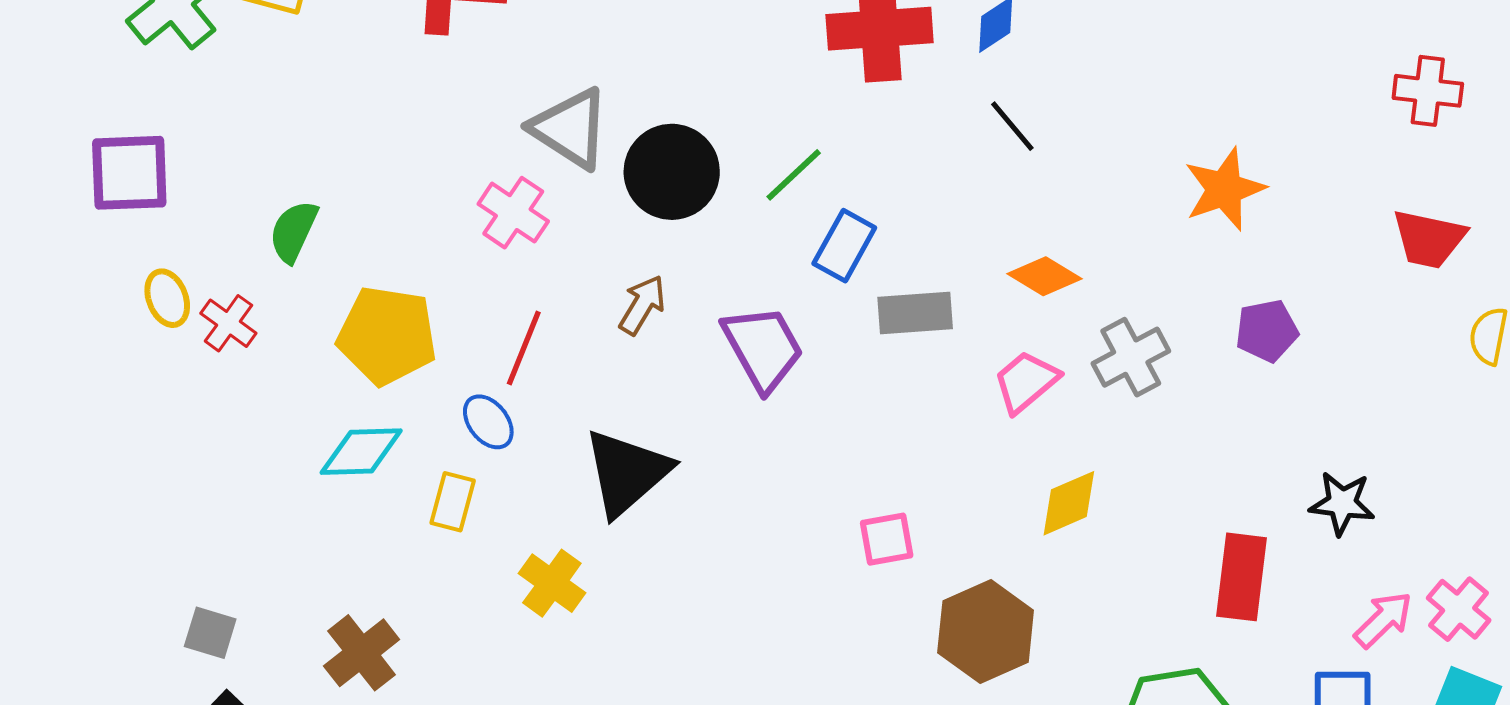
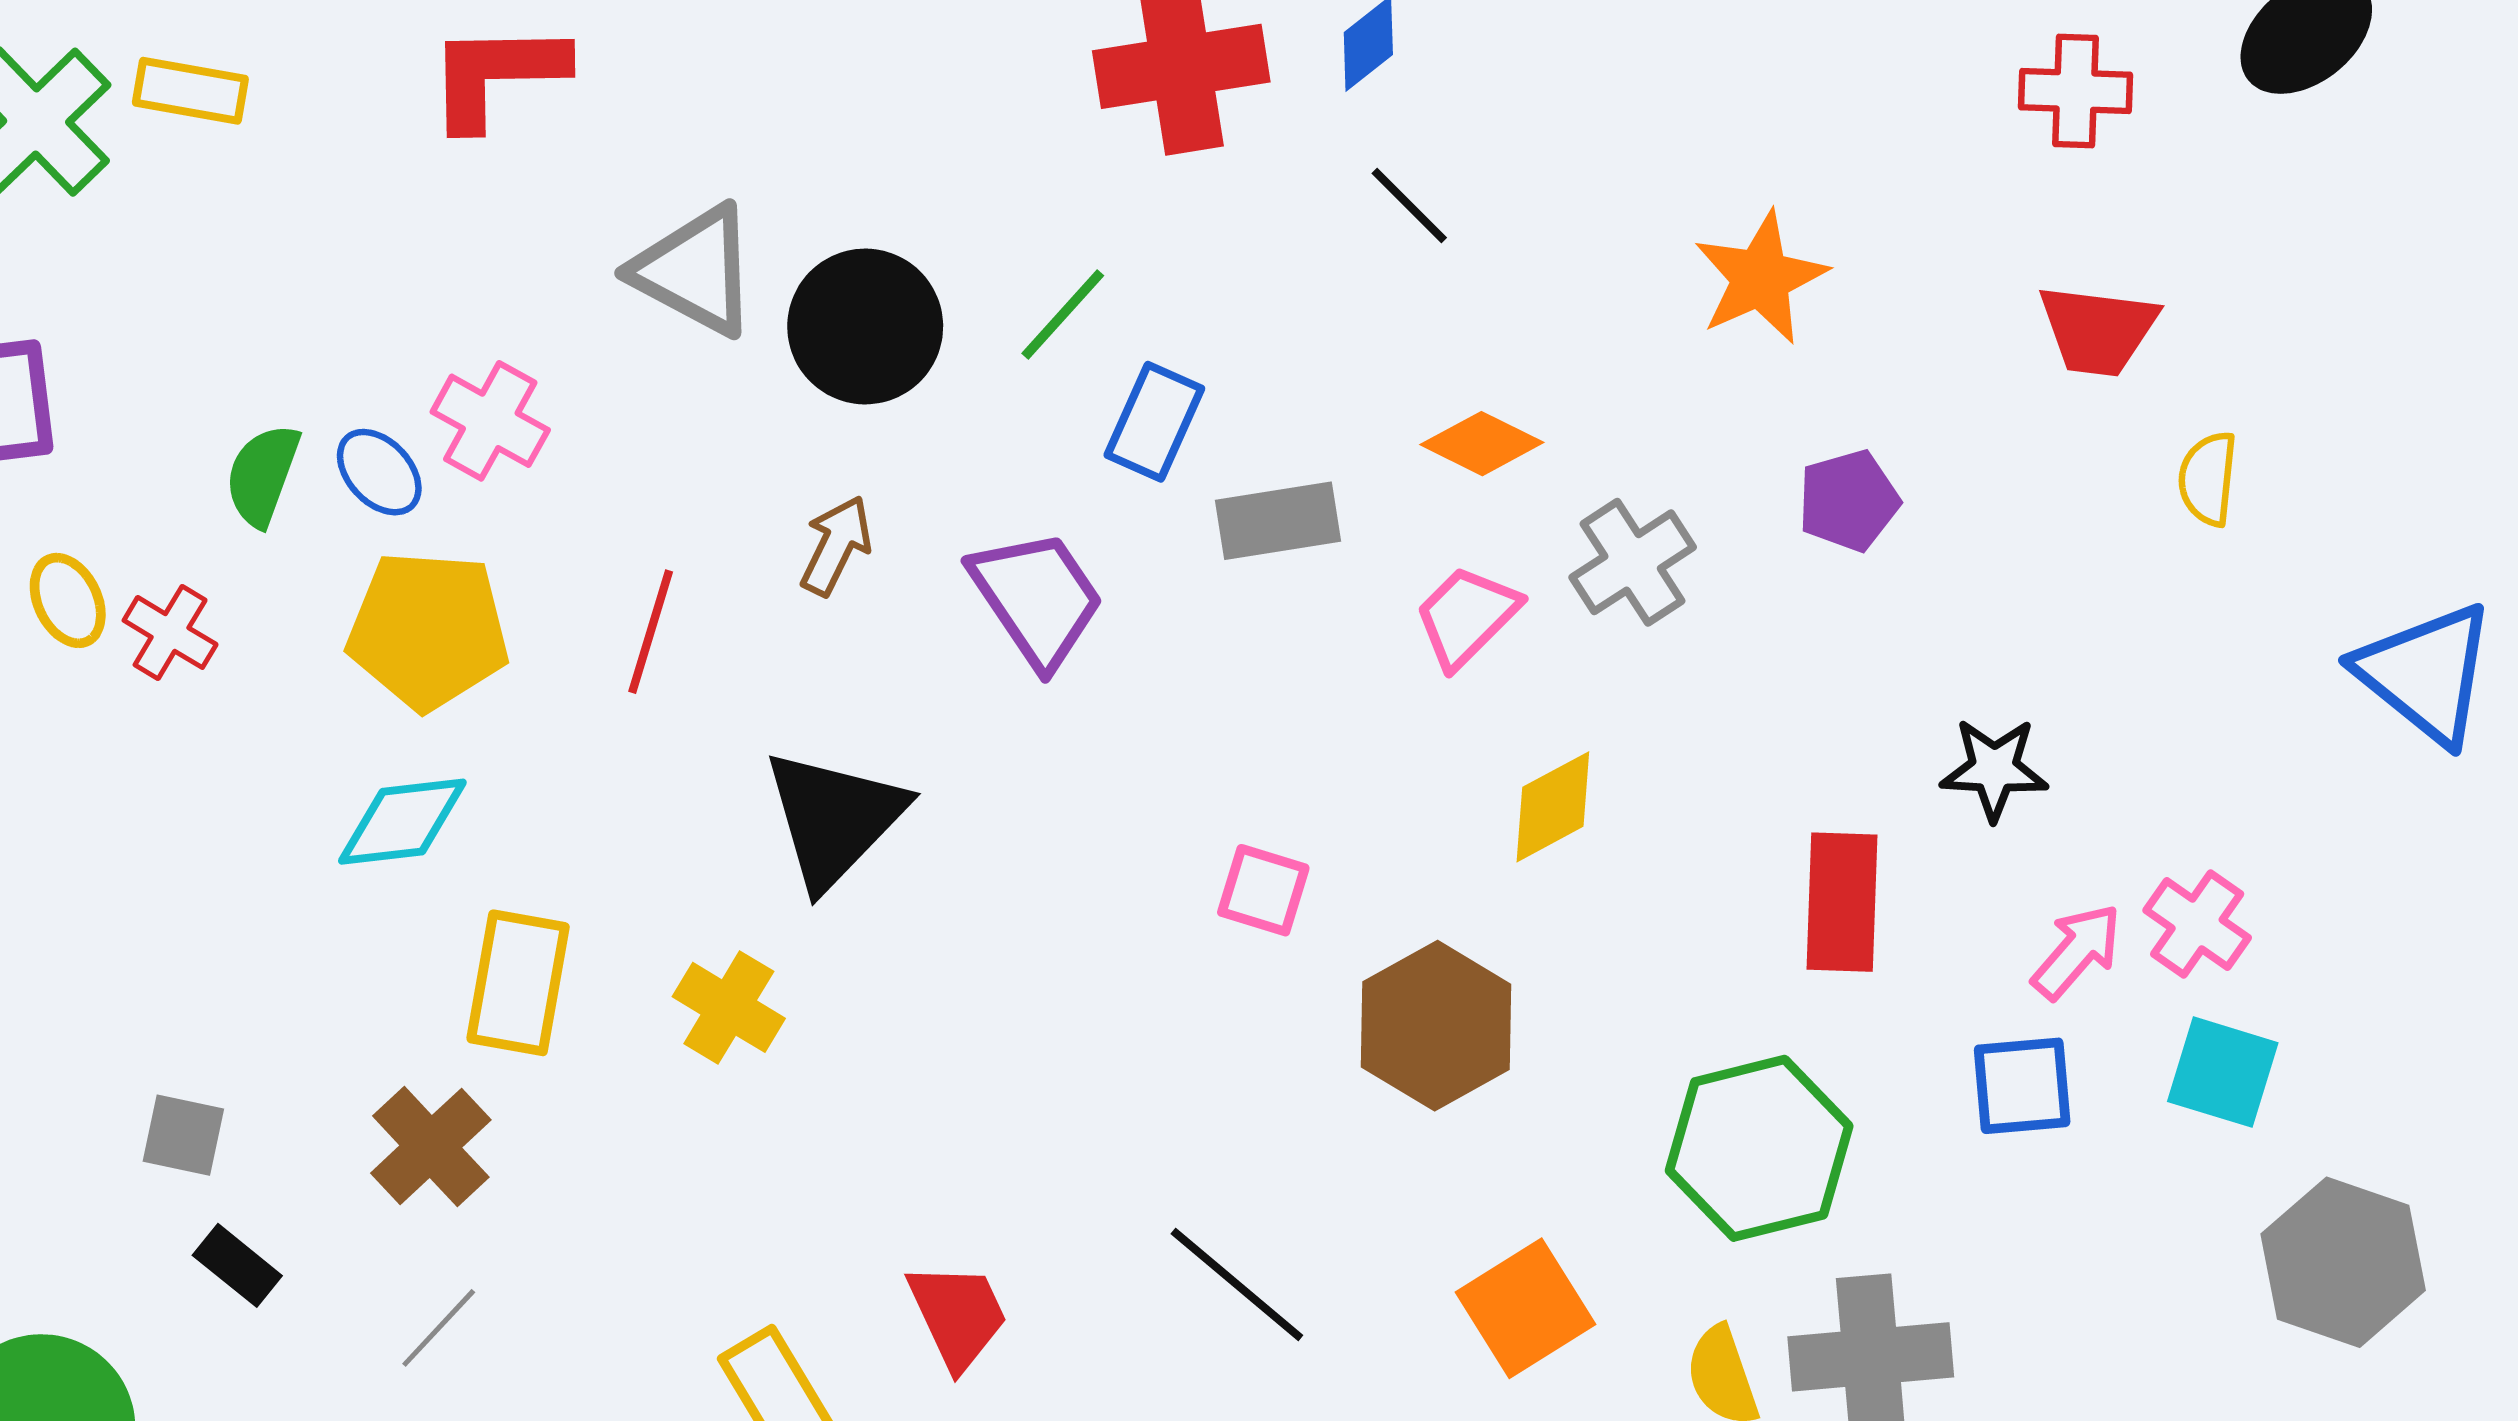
pink cross: (513, 213) -> (490, 421), moved
blue ellipse: (488, 422) -> (379, 472), moved
yellow rectangle: (453, 502) -> (518, 983), moved, size x1.5
pink square: (887, 539) -> (1263, 890), turned 32

